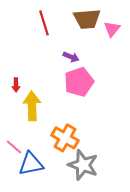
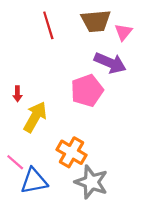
purple arrow: (71, 57) -> (110, 63), moved, size x1.8
yellow arrow: (32, 106) -> (35, 117), turned 32

